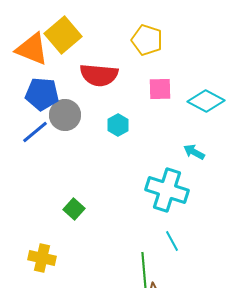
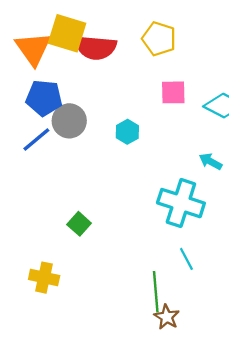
yellow square: (63, 35) -> (67, 33), turned -33
orange triangle: (32, 49) -> (33, 49), turned 33
red semicircle: (99, 75) -> (96, 48), moved

